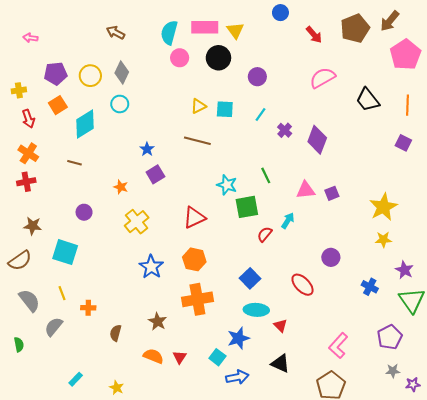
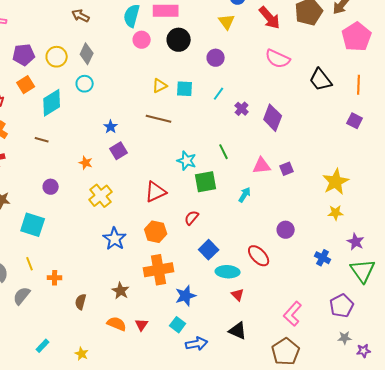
yellow triangle: (235, 30) -> (227, 22), moved
red arrow: (314, 35) -> (270, 18), size x1.4
pink semicircle: (322, 78) -> (278, 59), turned -125
red semicircle: (265, 234) -> (192, 218), moved
cyan ellipse: (256, 310) -> (228, 272), moved
blue star: (238, 338) -> (186, 296), moved

